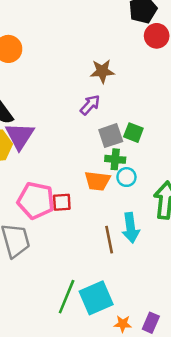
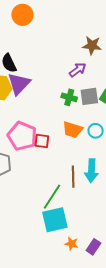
green cross: (115, 159) -> (69, 97), moved
green line: (67, 297) -> (52, 197), moved

